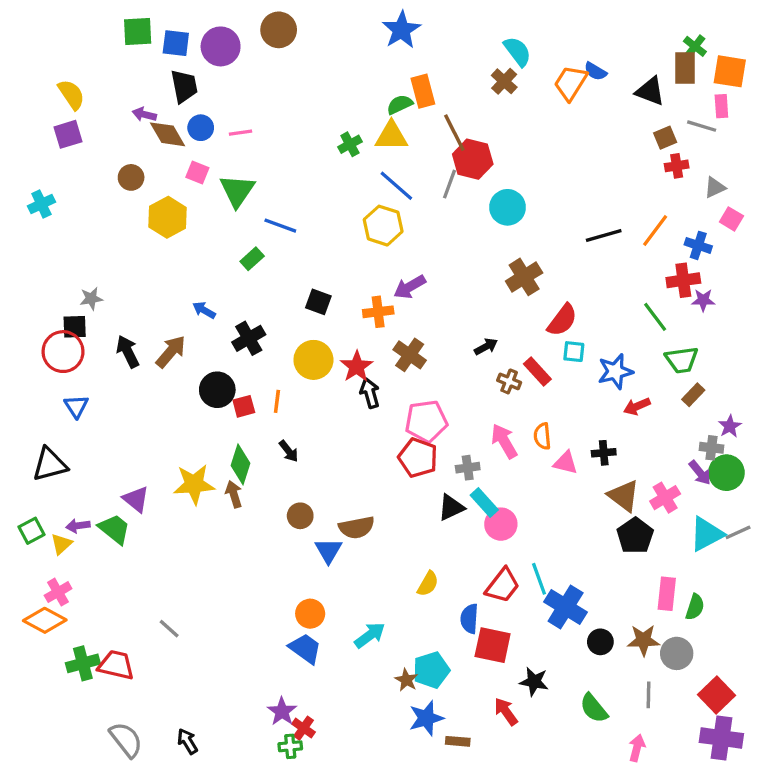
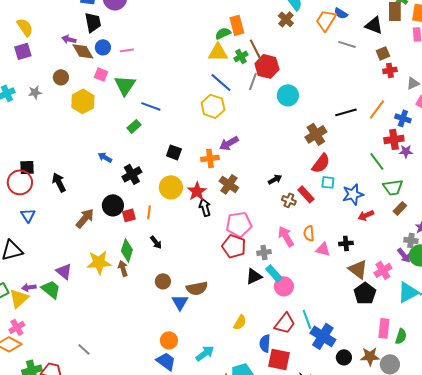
gray line: (702, 126) -> (347, 44), moved
green cross: (350, 144) -> (241, 56), moved
brown cross: (524, 277) -> (316, 134), moved
gray star: (91, 299) -> (35, 92), moved
brown arrow: (171, 352) -> (85, 218), moved
yellow triangle: (61, 544) -> (19, 298), size x1.5

